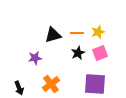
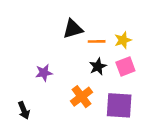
black triangle: (53, 35) -> (73, 29), moved
orange cross: (51, 84) -> (82, 97), moved

